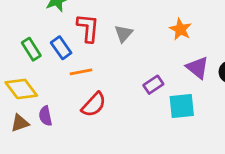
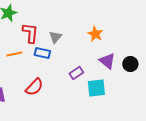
blue rectangle: (61, 48) -> (42, 53), moved, turned -42
orange line: (81, 72) -> (14, 54), moved

